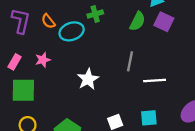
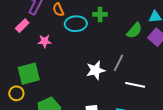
pink rectangle: (14, 62) -> (22, 26), moved
white star: (88, 79) -> (96, 70), moved
green square: (23, 90) -> (29, 74), moved, turned -30

